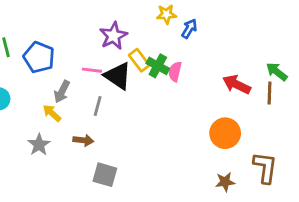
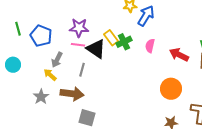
blue arrow: (189, 29) -> (146, 16), size x1.5
purple star: (113, 36) -> (79, 28), moved, turned 30
green cross: (158, 66) -> (124, 42), turned 35
pink semicircle: (175, 72) -> (150, 46), moved
brown arrow: (83, 140) -> (72, 94), size x1.6

